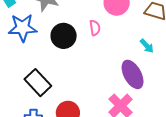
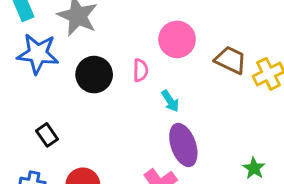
cyan arrow: (147, 46) -> (170, 101), moved
black rectangle: (38, 83) -> (47, 135), size x0.6

